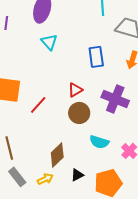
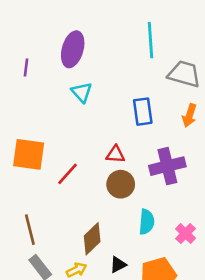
red triangle: (75, 90) -> (115, 154), turned 35
purple cross: (115, 99) -> (167, 166), turned -36
cyan semicircle: (99, 142) -> (147, 222), turned -102

